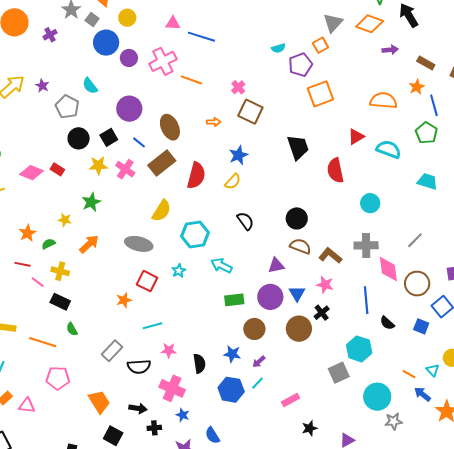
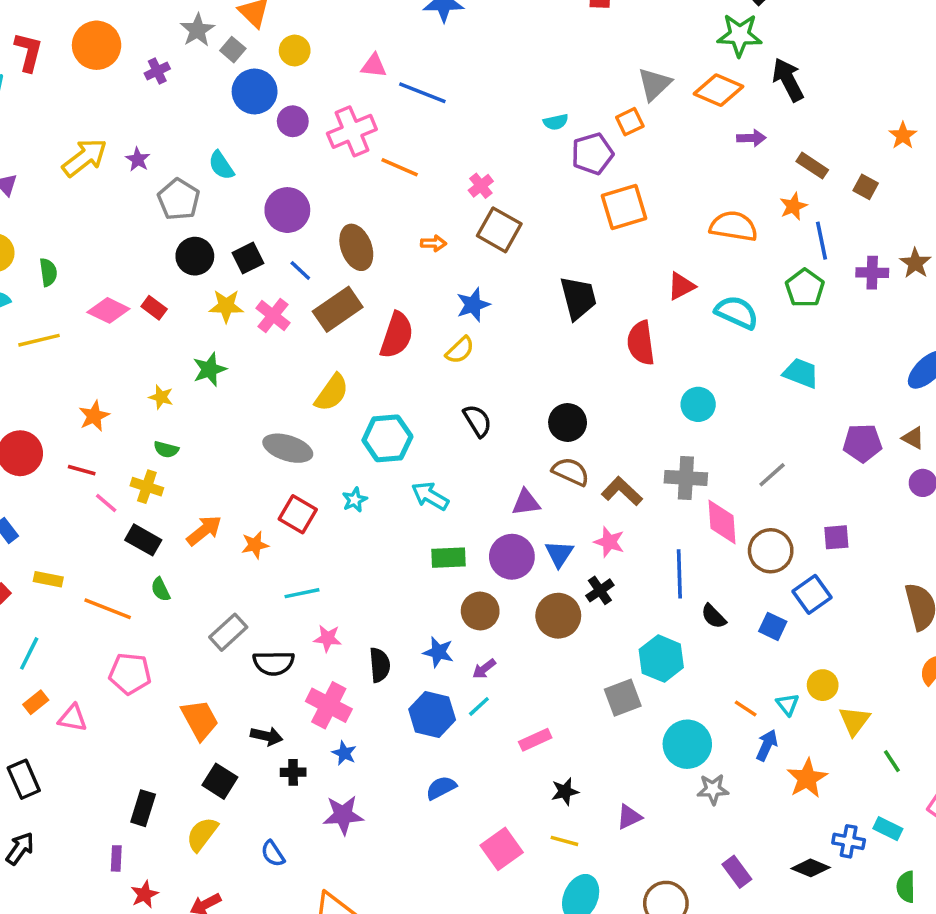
green semicircle: (48, 244) -> (166, 449), moved, turned -144
orange arrow: (89, 244) -> (204, 530), moved
blue arrow: (422, 394) -> (767, 745), turned 72
blue semicircle: (212, 435) -> (441, 788), moved, turned 90

